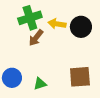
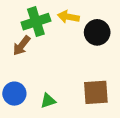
yellow arrow: (57, 24) -> (68, 17), moved
brown arrow: (36, 38) -> (22, 46), moved

